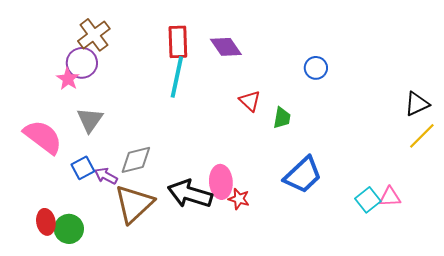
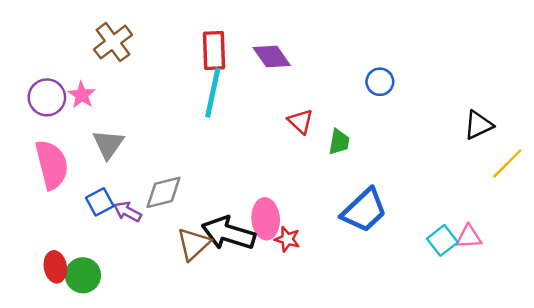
purple circle: (82, 63) -> (47, 97), moved
black triangle: (417, 104) -> (478, 125), moved
pink semicircle: (43, 137) -> (52, 165), turned 39
brown triangle: (134, 204) -> (194, 244), moved, size x0.7

